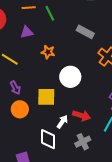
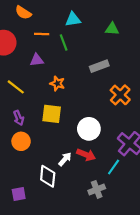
gray rectangle: (85, 32) -> (99, 66), turned -54
white circle: (70, 77) -> (89, 129), moved
yellow square: (46, 97) -> (52, 114), moved
gray cross: (83, 142) -> (97, 189), moved

